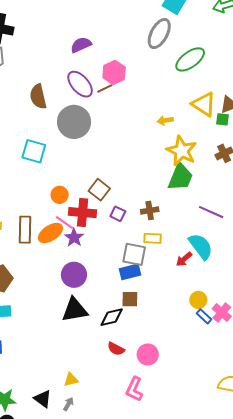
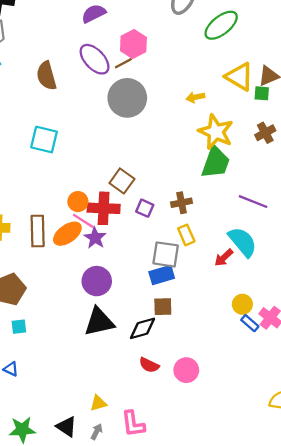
gray circle: (74, 122) -> (127, 98), moved
orange circle: (60, 195) -> (78, 202), moved
yellow rectangle: (153, 238) -> (186, 235), turned 66
pink L-shape: (134, 389) -> (133, 424), moved, turned -30

